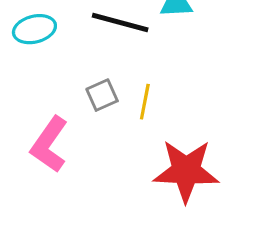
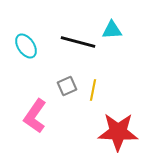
cyan ellipse: (34, 29) -> (26, 46), turned 70

